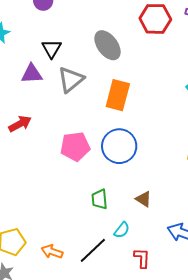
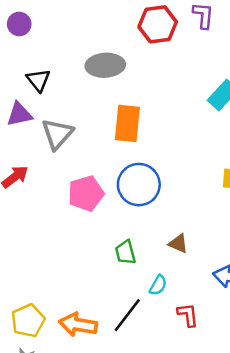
gray ellipse: (107, 45) -> (105, 65), turned -48
gray triangle: (71, 80) -> (57, 134), moved
orange arrow: (52, 252) -> (78, 325), size x1.4

